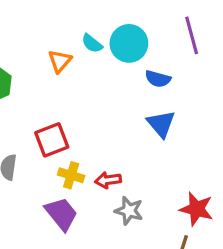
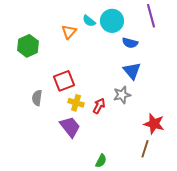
red arrow: (108, 180) -> (99, 106), turned 126
gray star: (129, 211) -> (122, 95), moved, turned -30

